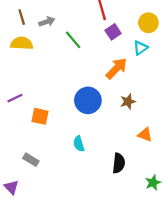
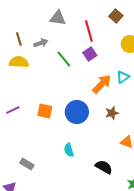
purple square: (113, 32) -> (90, 54), moved
cyan triangle: (140, 48) -> (123, 77), moved
orange square: (40, 116) -> (45, 111), moved
black semicircle: (119, 163) -> (104, 167), turned -66

